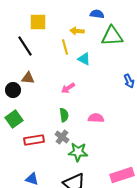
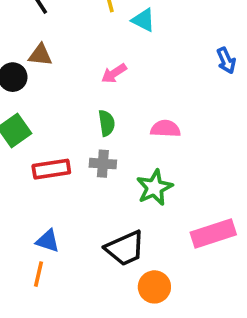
gray cross: (62, 137) -> (103, 164), turned -32
green star: (78, 152) -> (154, 188), moved, turned -30

